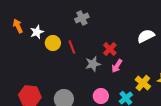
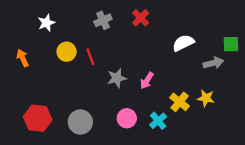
orange arrow: (18, 26) -> (23, 58), moved
white star: (37, 32) -> (46, 23), moved
red cross: (110, 49) -> (141, 18), moved

